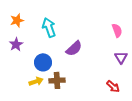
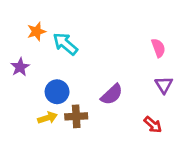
orange star: (17, 20) -> (36, 31), moved
cyan arrow: (49, 27) -> (65, 44), turned -30
purple semicircle: (74, 48) -> (112, 94), moved

